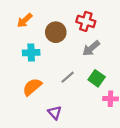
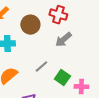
green square: (97, 78) -> (62, 78), moved

